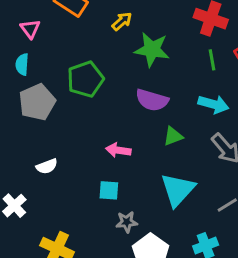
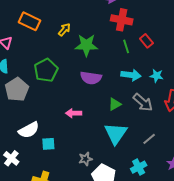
green triangle: (173, 136) -> (115, 104), moved
white semicircle: (47, 166) -> (29, 130), size x1.5
cyan square: (109, 190) -> (48, 144), moved

